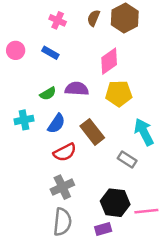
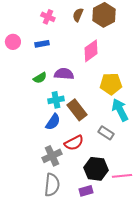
blue rectangle: (50, 53) -> (42, 44), turned -40
yellow pentagon: (119, 94) -> (111, 84), moved
cyan cross: (24, 120) -> (56, 100), moved
blue semicircle: (56, 124) -> (53, 122), moved
red semicircle: (65, 152) -> (74, 143), moved

